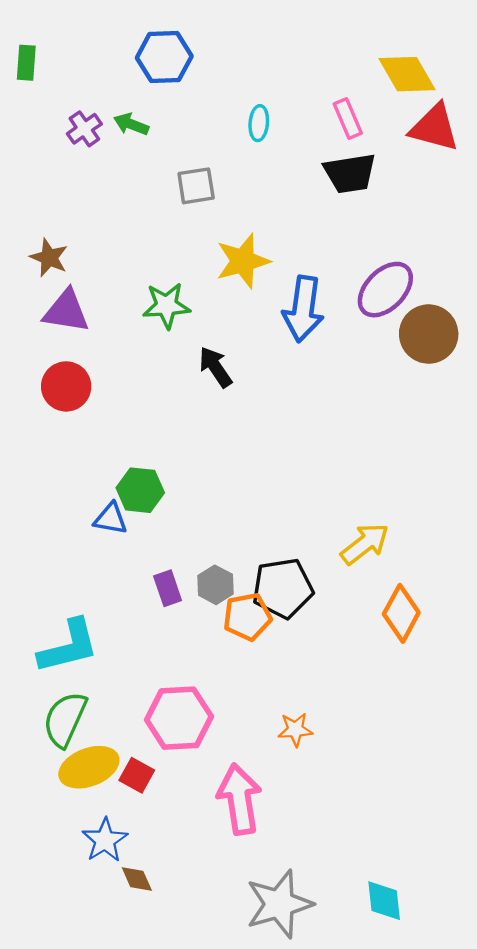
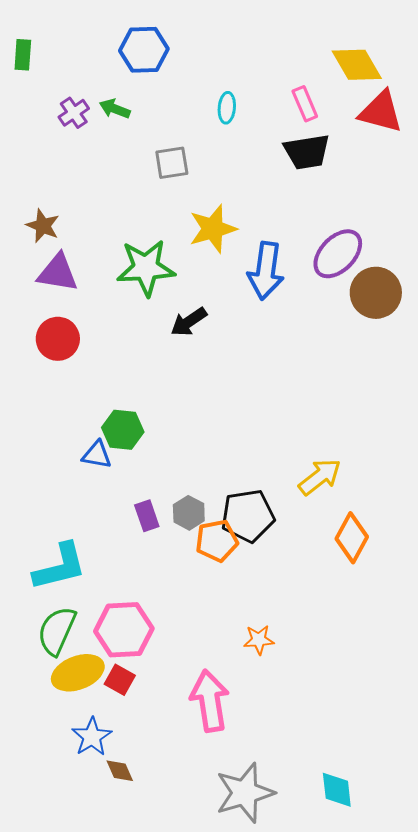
green star: (166, 306) -> (146, 268), size x1.4
black arrow: (215, 367) -> (189, 322), turned -90
pink hexagon: (179, 718) -> (124, 630), moved

